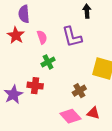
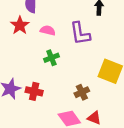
pink semicircle: (42, 37) -> (48, 30), turned -64
red cross: (35, 86) -> (34, 91), moved

